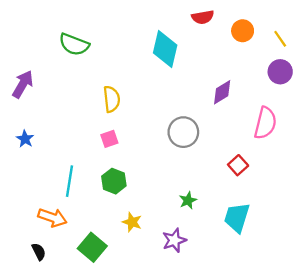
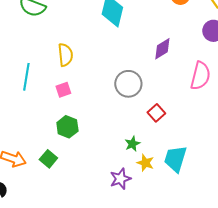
red square: (238, 165) -> (156, 113), moved
cyan line: (69, 181) -> (26, 77), moved
yellow star: (132, 222) -> (145, 163), moved
green square: (92, 247) -> (48, 159), moved, size x0.7

